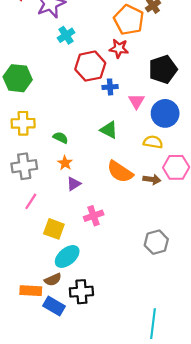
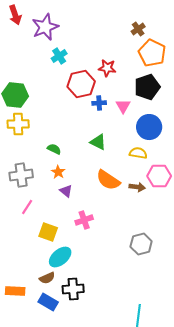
orange pentagon: (129, 20) -> (152, 53), moved
pink triangle: (136, 101) -> (123, 106), moved
yellow cross: (23, 123) -> (18, 124), moved
purple triangle: (74, 184) -> (66, 191), turned -48
orange rectangle: (31, 291) -> (15, 291), moved

